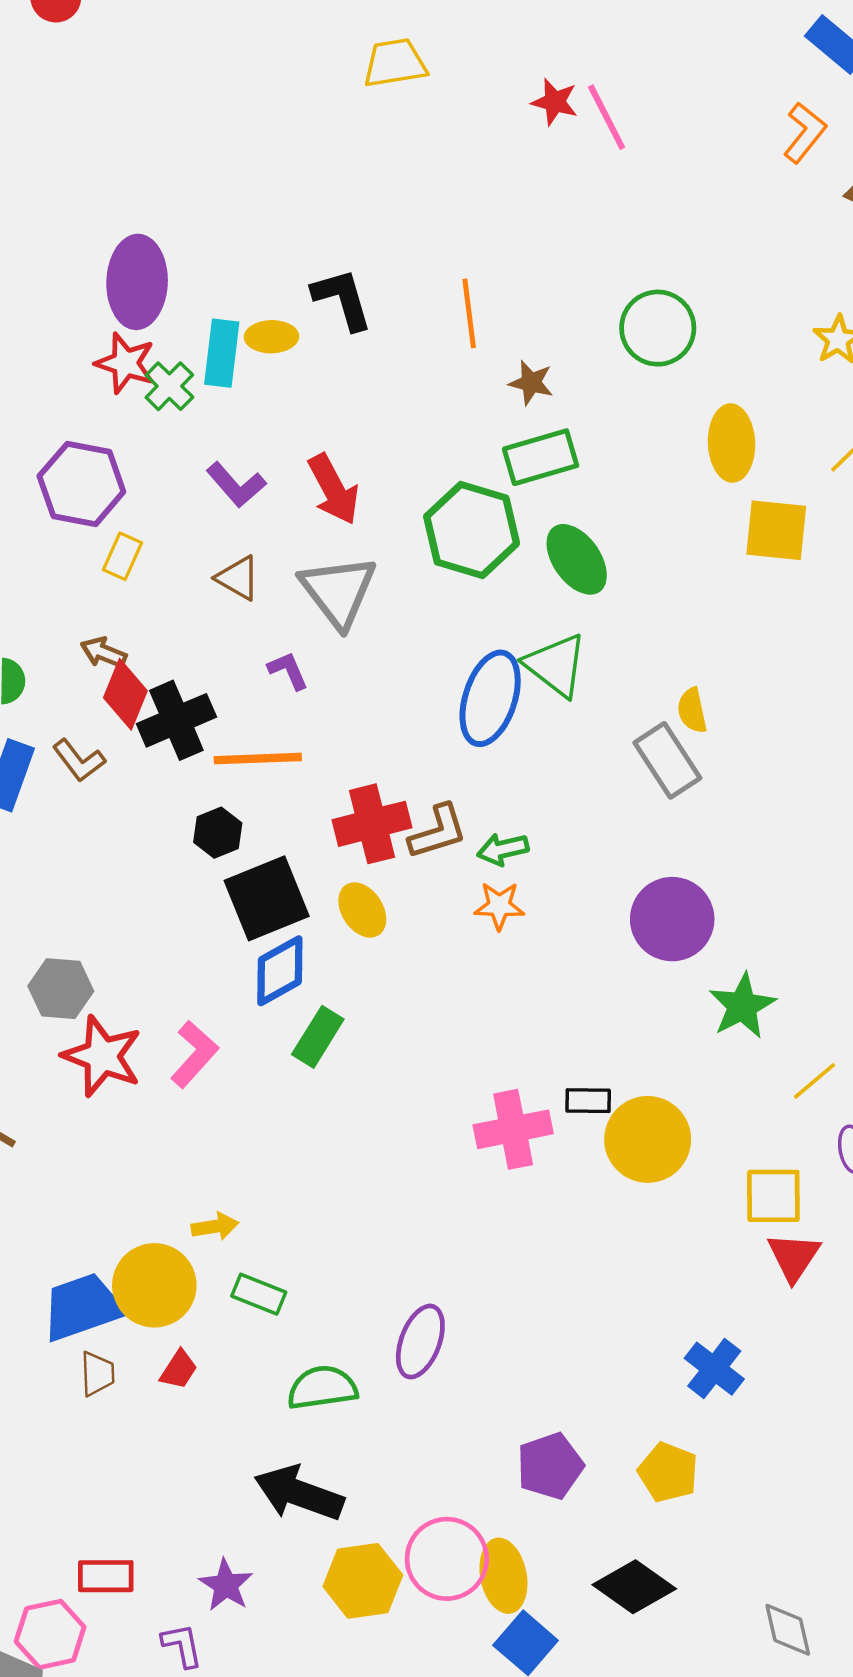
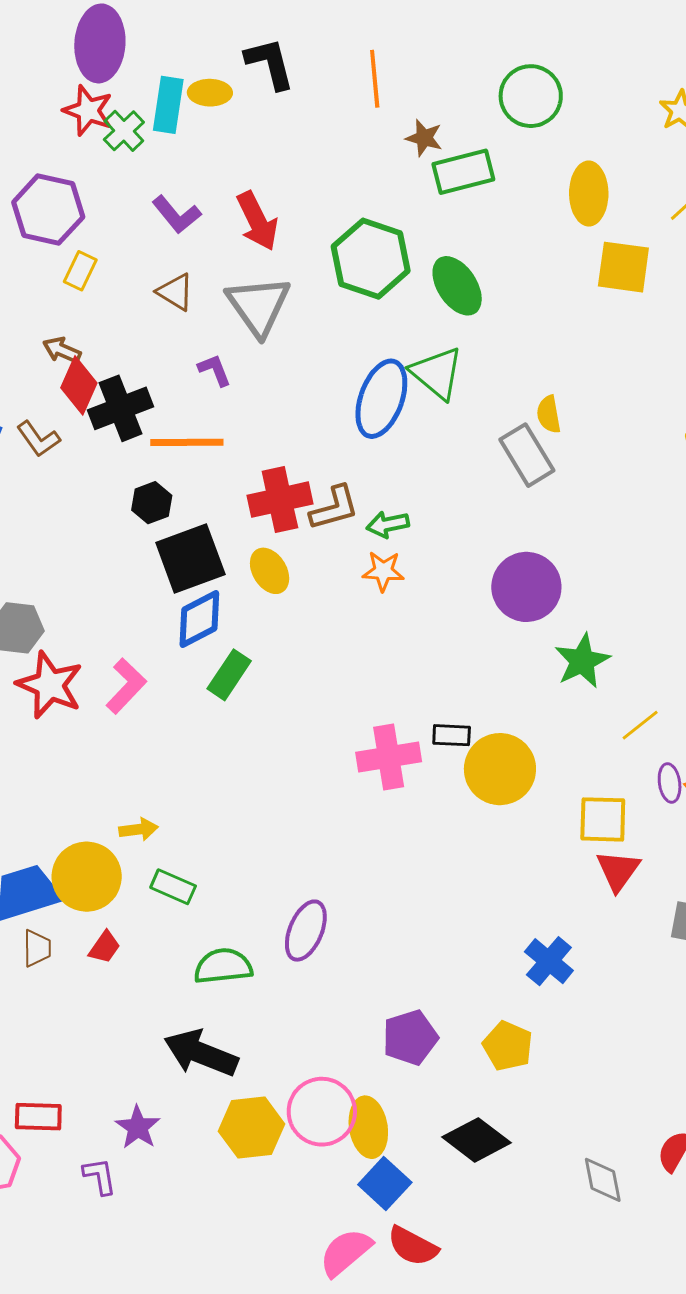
green rectangle: (541, 457) -> (463, 172), moved

